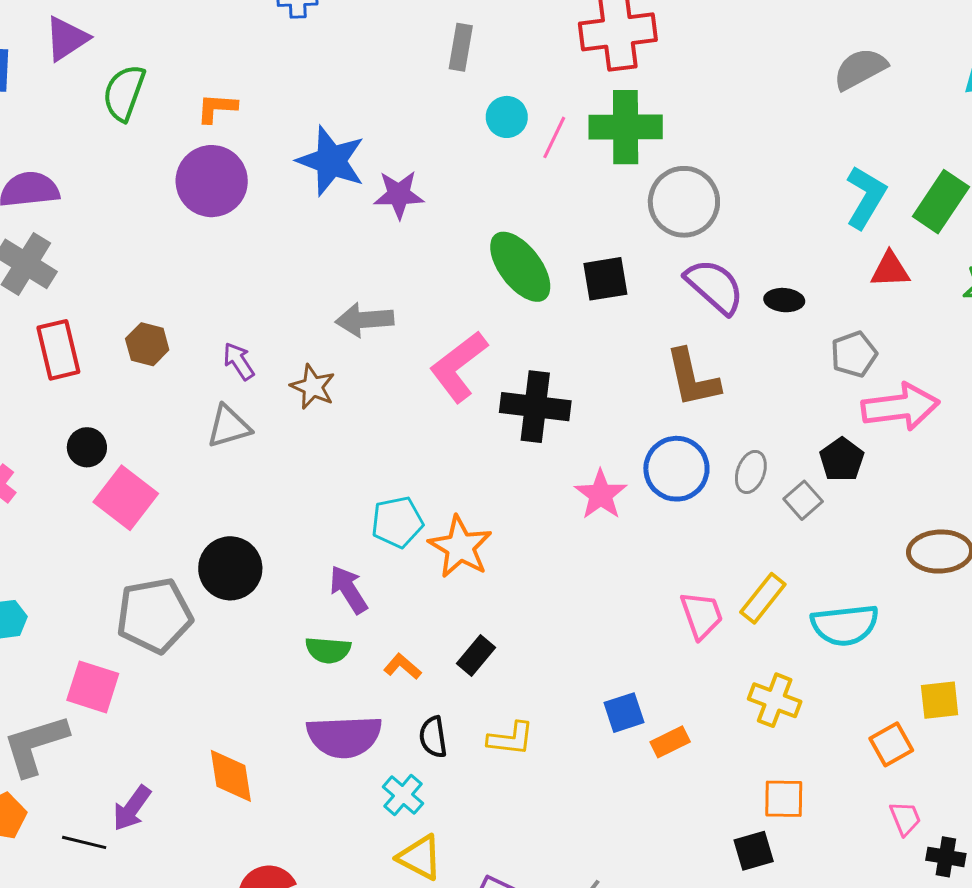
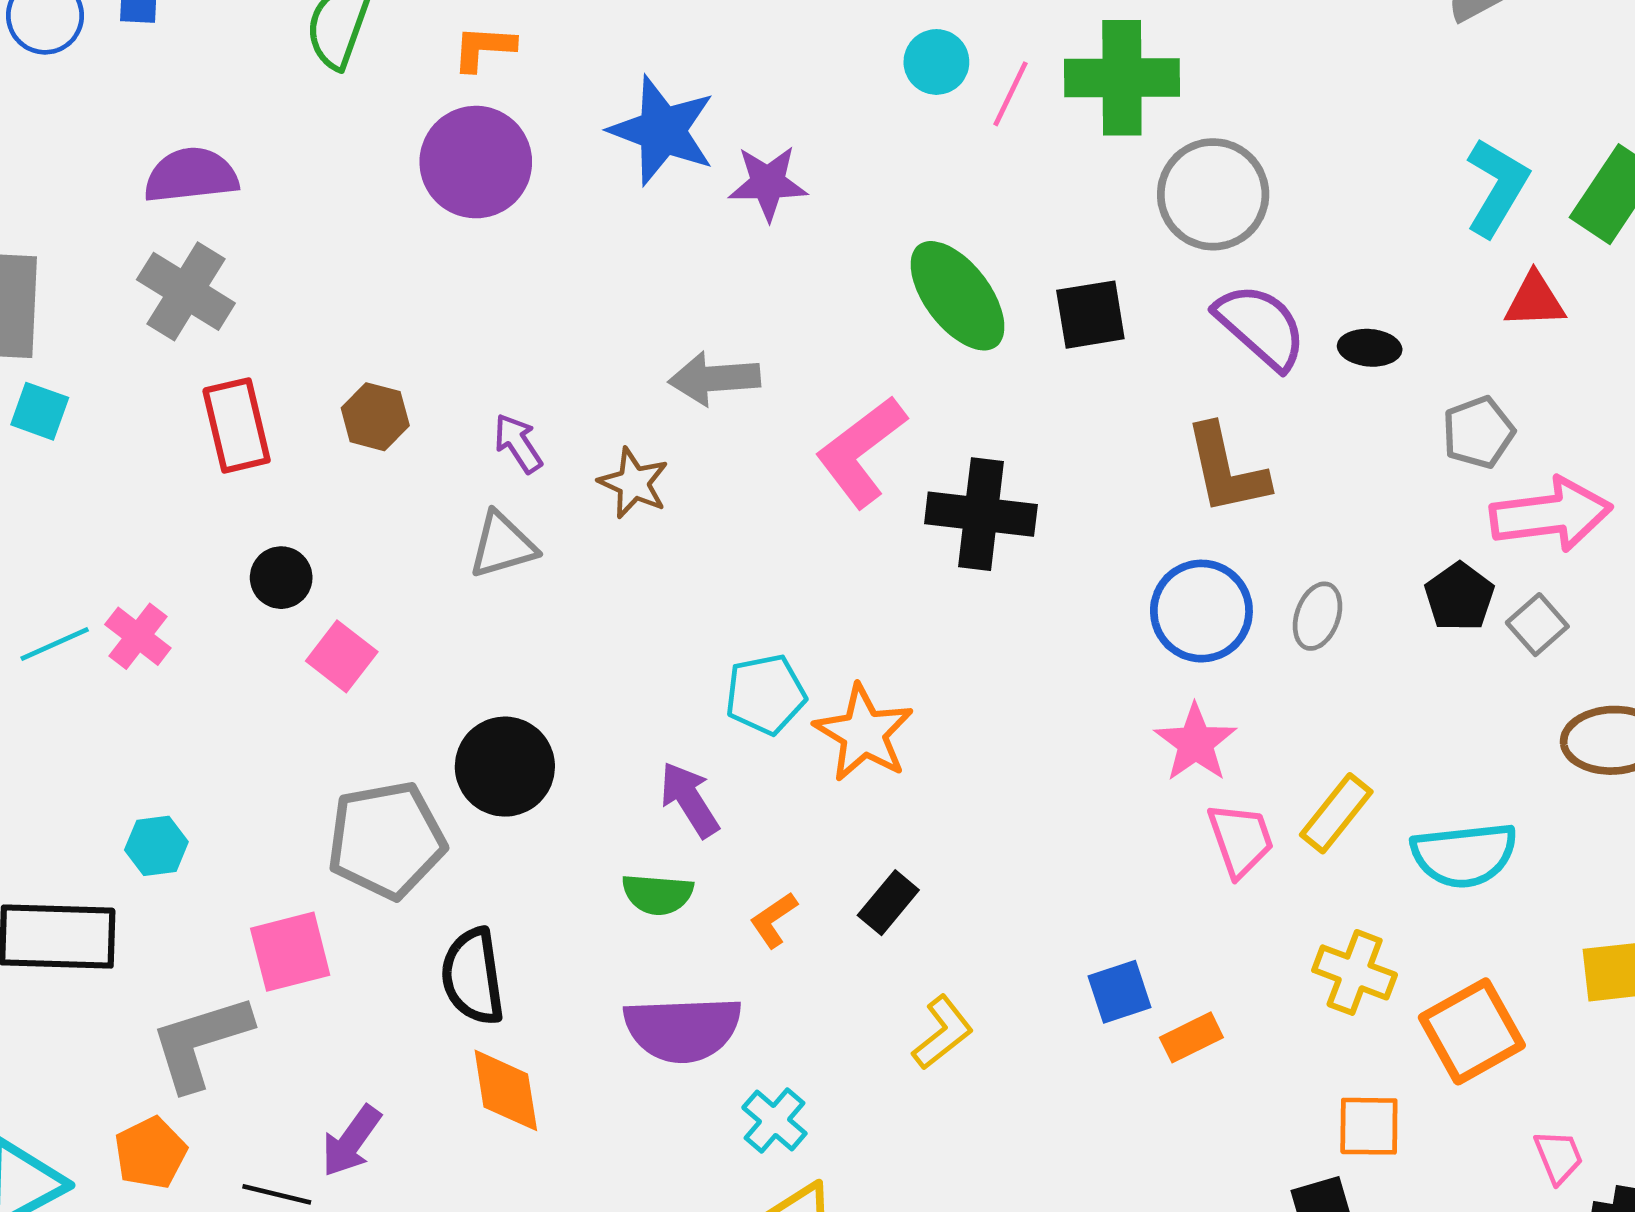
pink star: (601, 495) -> (1195, 743), moved
pink square: (126, 498) -> (342, 656), size x0.7
gray square: (803, 500) -> (1537, 625), moved
orange L-shape: (402, 667) -> (774, 920), turned -75
pink square: (93, 687) -> (290, 952), turned -32
black semicircle: (433, 737) -> (473, 976), moved, size x1.5
yellow L-shape: (511, 739) -> (943, 1033), turned -45
orange square: (891, 744) -> (1472, 1031), moved, size x1.5

